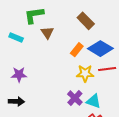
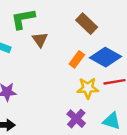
cyan triangle: (94, 101) -> (112, 121), moved

